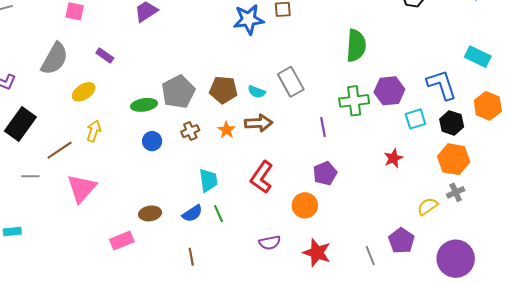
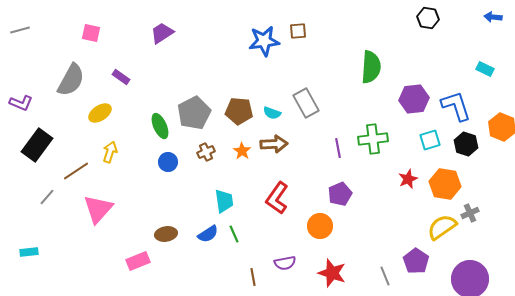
cyan rectangle: (478, 57) -> (485, 69), moved, size x0.7
purple hexagon: (389, 91) -> (414, 99), moved
green cross: (354, 101) -> (373, 139), moved
green ellipse: (144, 105) -> (160, 126), turned 75
orange hexagon: (454, 159) -> (445, 184), moved
gray line: (30, 176) -> (47, 197), turned -48
yellow semicircle: (428, 206) -> (442, 227), size x1.4
brown line: (191, 257) -> (253, 277), moved

